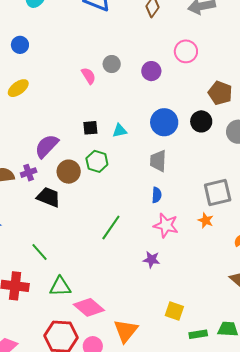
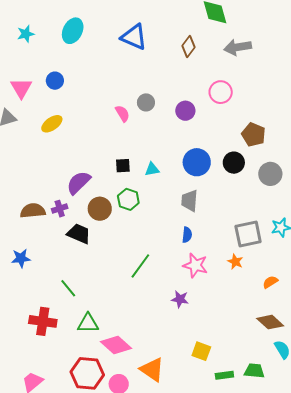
orange triangle: (126, 331) -> (152, 369), turned -36

